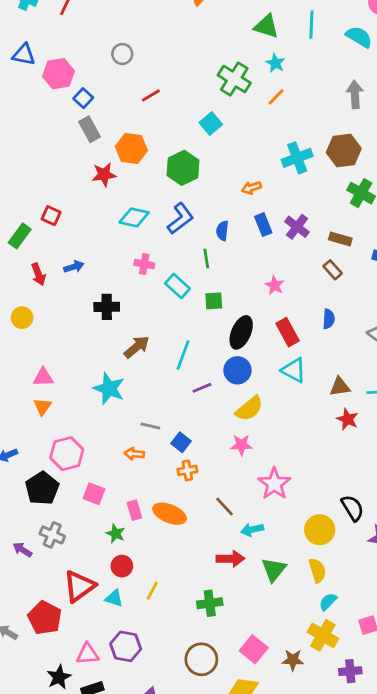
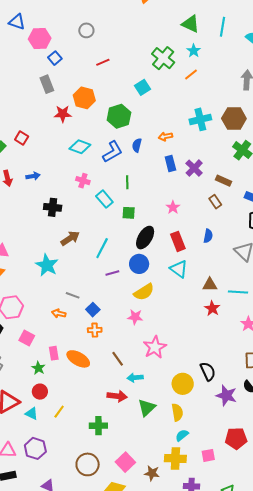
gray rectangle: (90, 129) -> (47, 84), moved
blue semicircle: (222, 231) -> (137, 145), moved
yellow cross: (323, 635) -> (175, 459), turned -35

